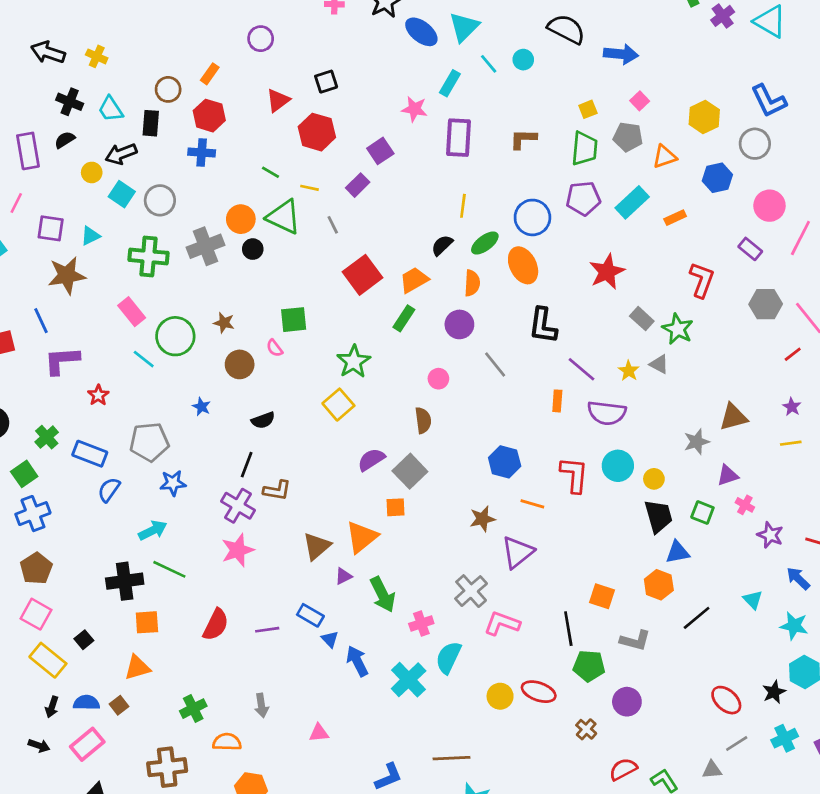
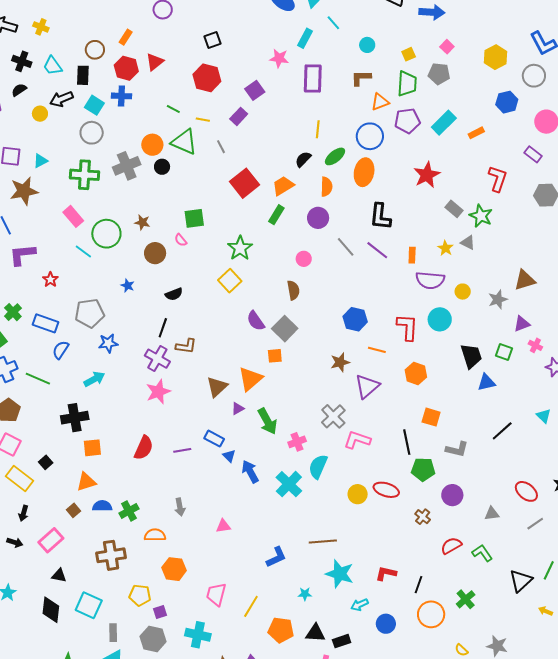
cyan circle: (523, 60) -> (367, 45), moved
red triangle: (278, 100) -> (155, 62), moved
orange triangle: (665, 157) -> (380, 102), moved
cyan square: (122, 194) -> (94, 105), moved
orange ellipse: (523, 265) -> (364, 172), turned 40
purple line: (582, 369) -> (377, 250), moved
orange rectangle: (557, 401) -> (412, 255), moved
purple semicircle: (371, 460) -> (256, 321), turned -90
yellow circle: (654, 479) -> (463, 292), moved
green line: (169, 569) -> (38, 379), moved
orange hexagon: (659, 585) -> (416, 374), moved
blue semicircle: (86, 703) -> (102, 506), moved
gray triangle: (712, 770) -> (492, 514), moved

